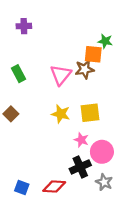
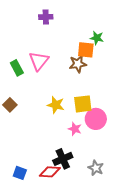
purple cross: (24, 26) -> (46, 17), moved
pink triangle: (61, 75) -> (39, 61), moved
pink circle: (102, 152) -> (96, 119), moved
black cross: (80, 167) -> (63, 159), moved

